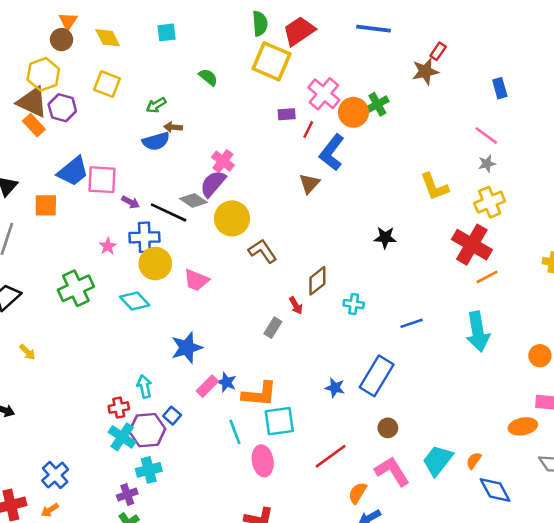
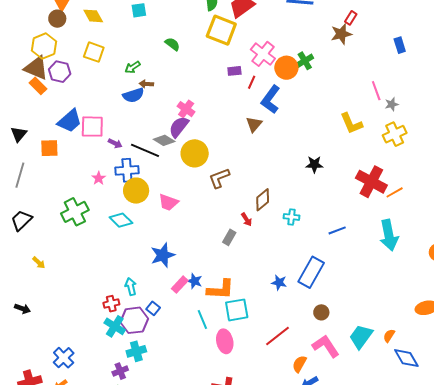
pink line: (486, 135) -> (376, 91), moved, turned 36
red cross: (472, 245) -> (371, 182), moved
brown L-shape: (263, 251) -> (219, 178), turned -75

